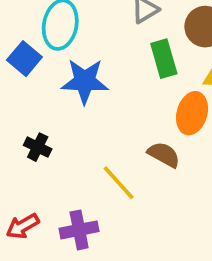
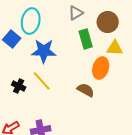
yellow line: (119, 183) -> (42, 81), moved

